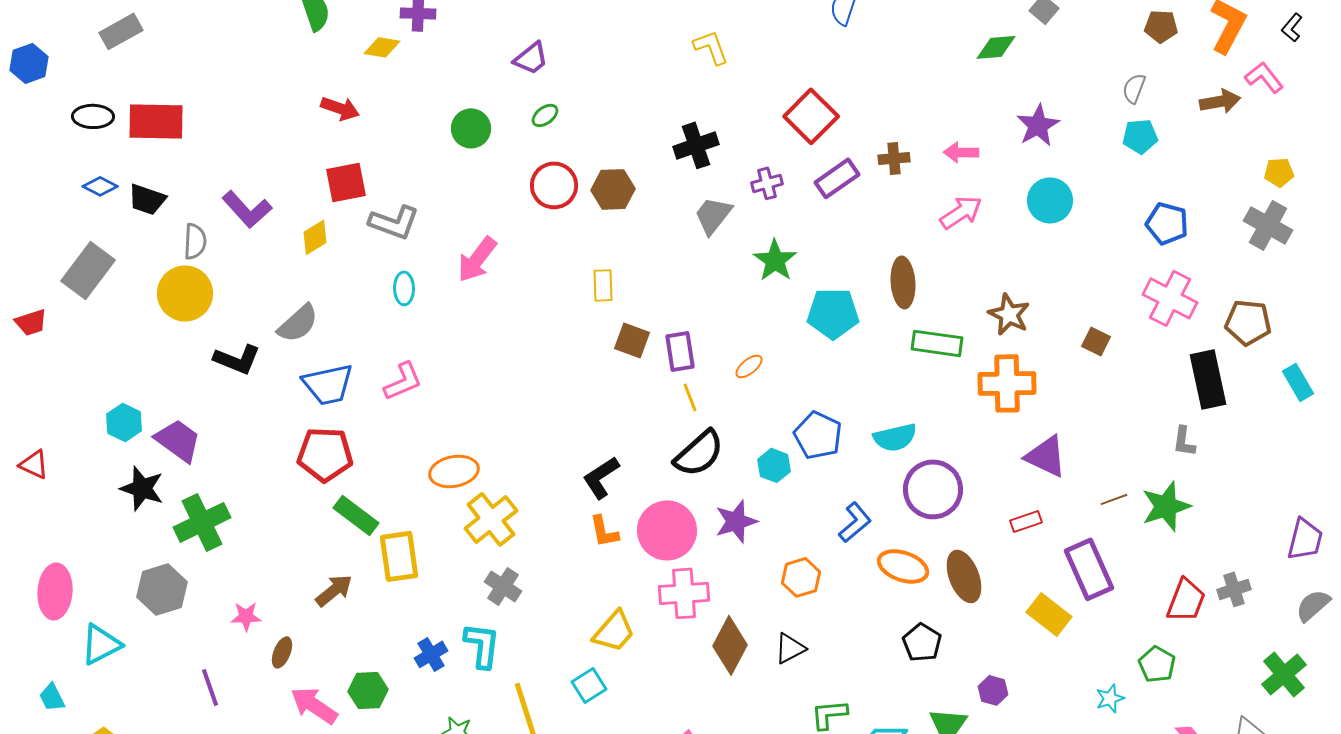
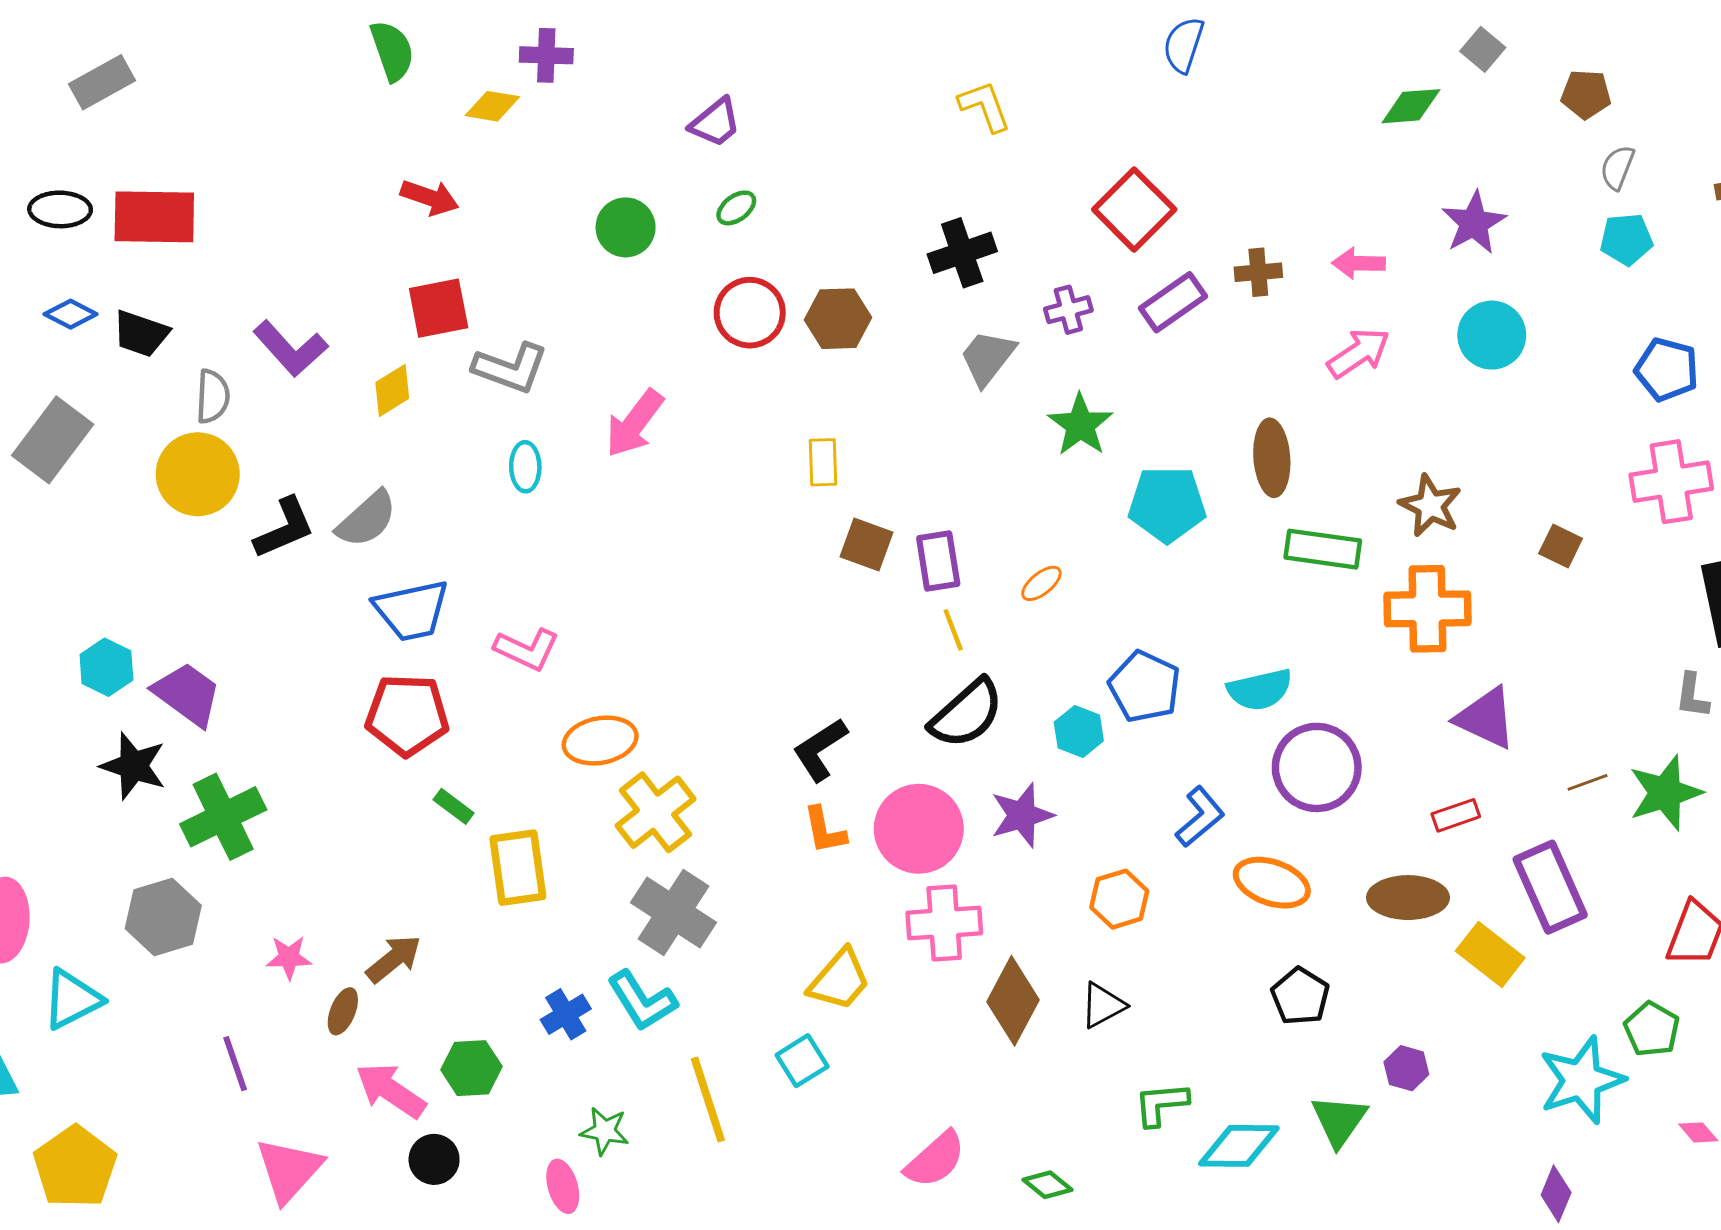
brown pentagon: (1161, 26) -> (1586, 94), moved
pink cross: (1170, 298) -> (1671, 482), turned -36
black L-shape: (237, 359) -> (284, 528), moved, turned -45
pink L-shape: (403, 381) -> (527, 649), moved, turned 48
green rectangle: (356, 515) -> (454, 806), size x0.6
brown ellipse: (964, 576) -> (1408, 898), moved, turned -69
gray cross: (503, 586) -> (673, 913), size x1.5
brown arrow: (334, 590) -> (394, 959), moved
cyan L-shape: (482, 645) -> (642, 1001), turned 141
cyan star: (1110, 698) -> (1581, 1080), size x2.0

